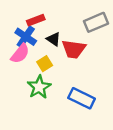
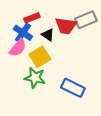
red trapezoid: (74, 49) -> (66, 26), moved
yellow square: (45, 64) -> (40, 57), size x1.5
green star: (39, 87) -> (35, 78), turned -30

